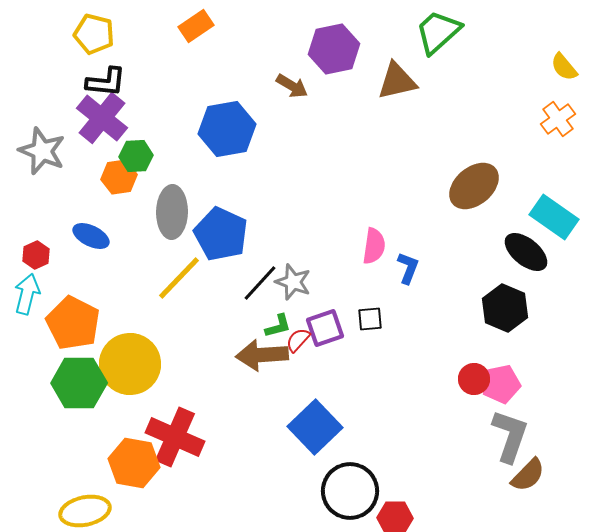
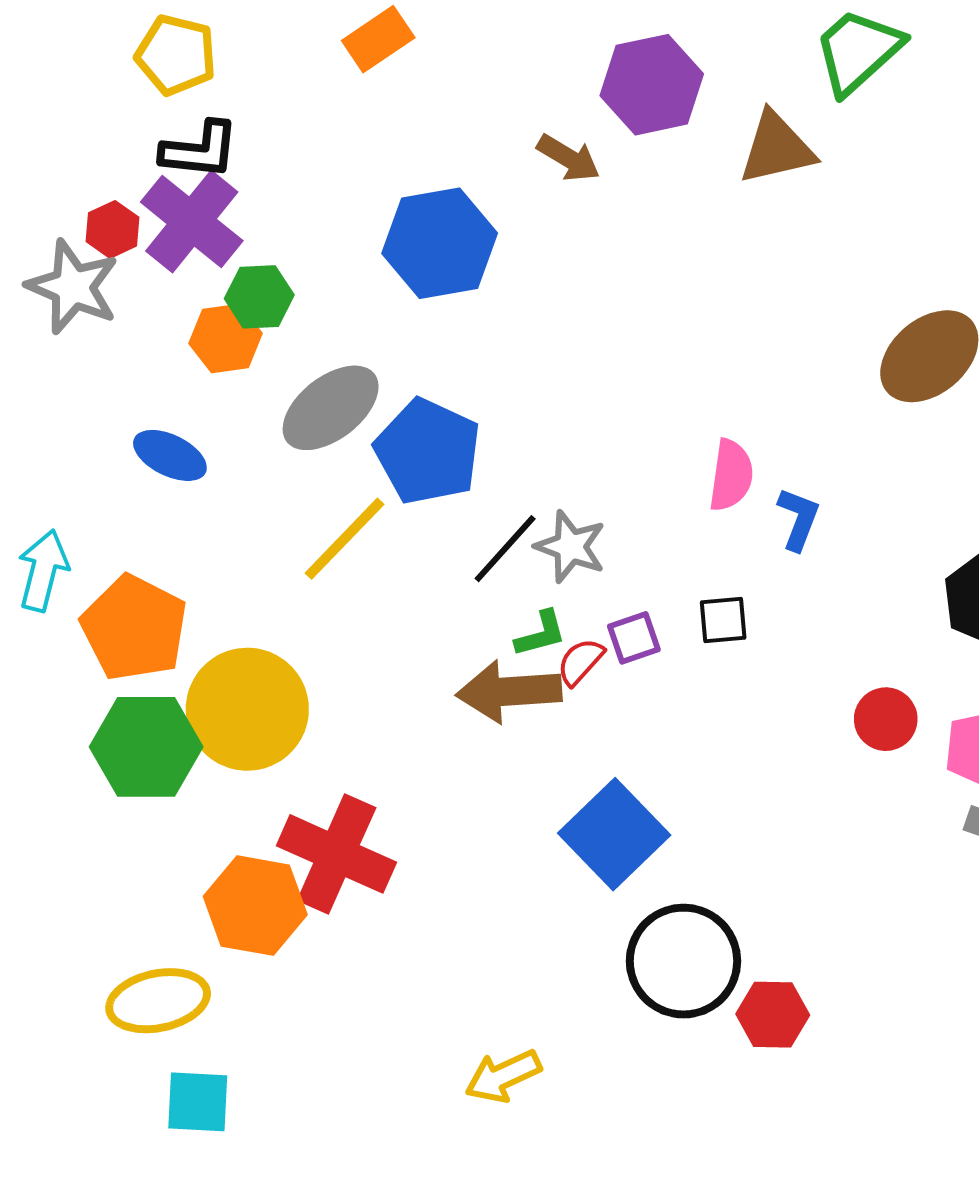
gray ellipse: (172, 212) -> (331, 408), turned 51
red hexagon: (36, 255) -> (112, 229), moved
purple square: (325, 328) -> (634, 638), size x0.7
red circle: (474, 379) -> (886, 719), moved

